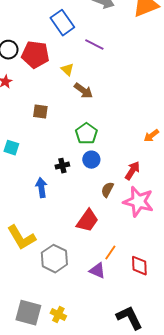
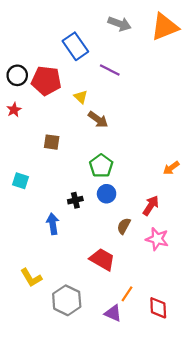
pink star: (138, 202) -> (157, 239), size x0.7
red trapezoid: (87, 221) -> (102, 259), turned -95
yellow L-shape: (21, 238) -> (31, 278), size x0.7

